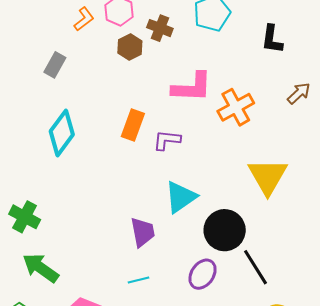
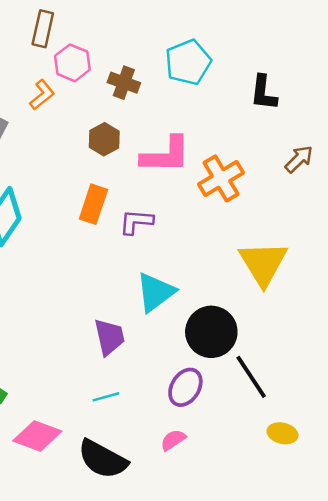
orange L-shape: (84, 19) -> (42, 95), moved
brown hexagon: (130, 47) -> (104, 139), moved

